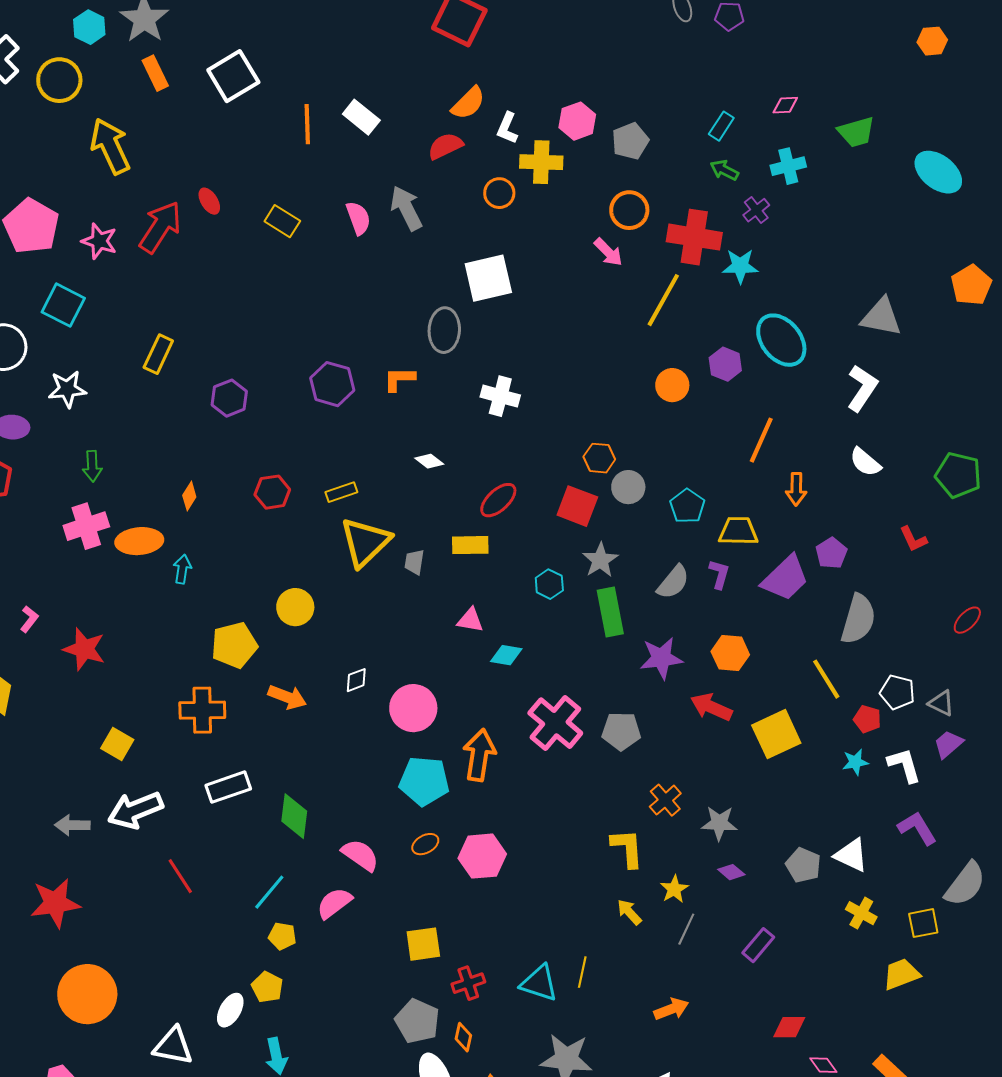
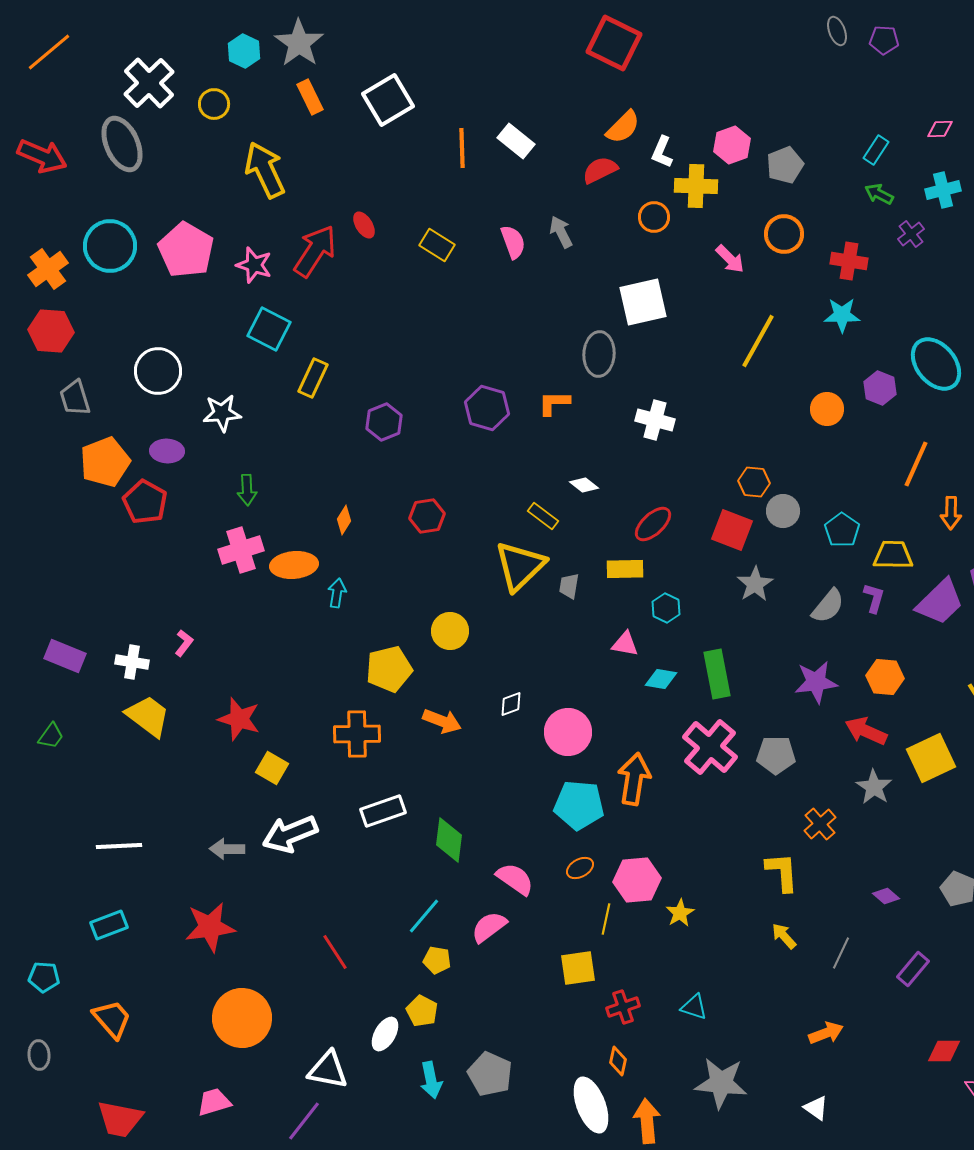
yellow circle: (59, 80) -> (214, 104), size x0.7
gray arrow: (406, 208) -> (561, 232), size x0.7
red cross: (694, 237) -> (849, 261), size x0.7
pink arrow: (608, 252) -> (730, 259), moved
cyan star: (740, 266) -> (842, 315), moved
yellow line: (663, 300) -> (758, 341), moved
cyan square: (63, 305) -> (269, 329), moved
yellow rectangle: (341, 492) -> (543, 516), moved, turned 56
cyan hexagon: (549, 584) -> (666, 608), moved
green rectangle: (610, 612) -> (717, 674), moved
red star: (84, 649) -> (239, 719), moved
gray star: (719, 823) -> (874, 787), moved, turned 30
red line: (180, 876) -> (335, 952), moved
yellow star: (674, 889) -> (680, 913), moved
yellow line: (582, 972) -> (606, 919), moved
cyan triangle: (539, 983) -> (694, 1007), size x0.7
gray pentagon: (417, 1021) -> (490, 1074), moved

